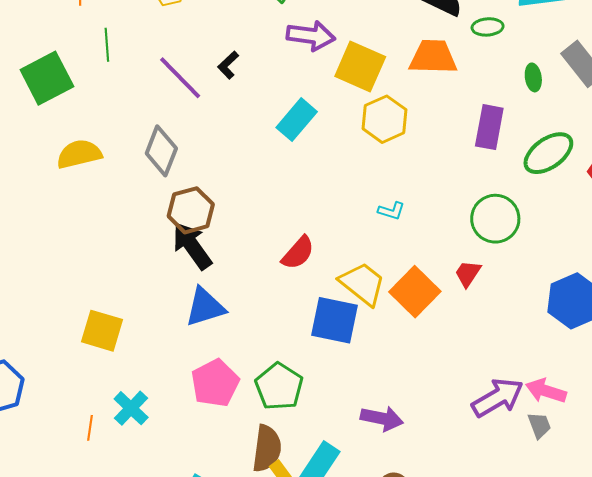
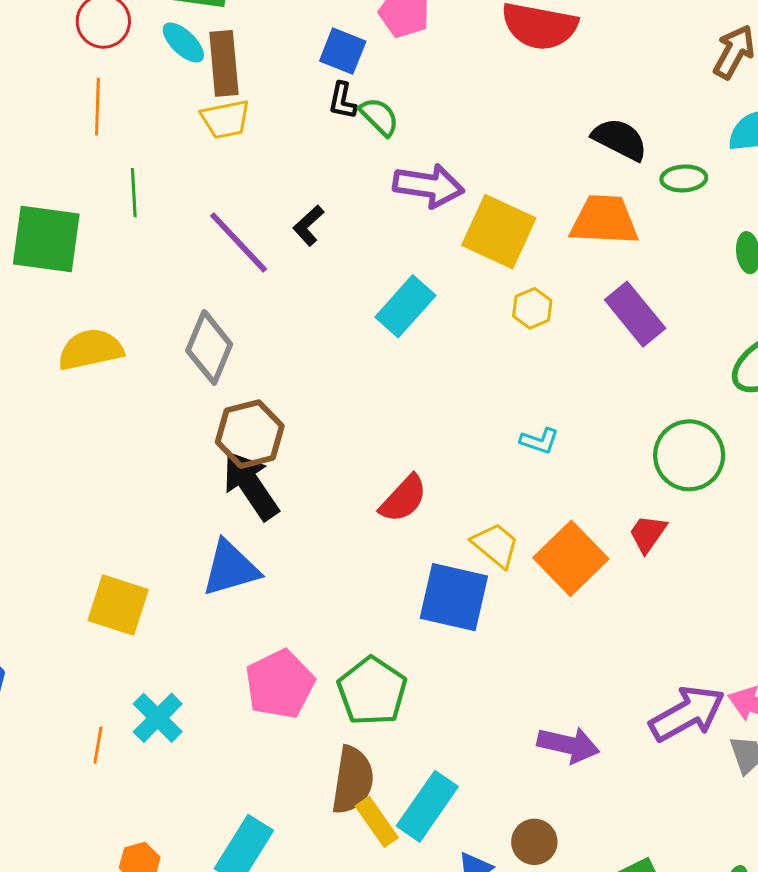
green square: (47, 78) -> (46, 239), turned 34
yellow hexagon: (384, 119) -> (532, 308), size x0.6
purple rectangle: (489, 127) -> (635, 314), moved, turned -51
yellow trapezoid: (363, 284) -> (496, 545), size x0.7
blue triangle: (205, 307) -> (230, 568), moved
purple arrow: (382, 418) -> (568, 745), moved

